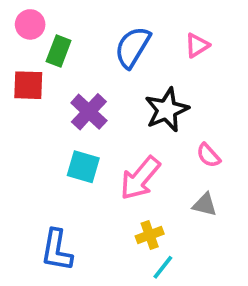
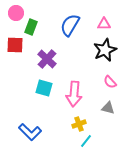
pink triangle: (197, 45) -> (104, 24), turned 32
black star: (167, 110) -> (105, 50), moved
pink arrow: (140, 178) -> (74, 94), turned -35
blue L-shape: (57, 250) -> (30, 132), turned -55

